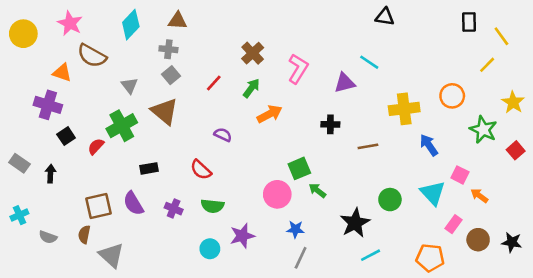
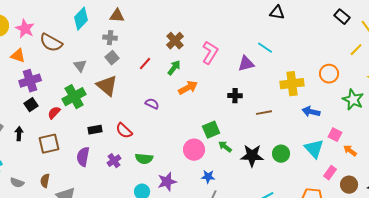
black rectangle: (469, 22) -> (342, 17), turned -49
pink star: (70, 23) -> (25, 29), moved
orange triangle: (62, 73) -> (18, 56), moved
purple cross: (48, 105) -> (30, 81), moved, turned -35
blue arrow: (429, 145) -> (311, 112), turned -42
red semicircle: (201, 170) -> (124, 131), moved
purple semicircle: (133, 203) -> (83, 157), turned 42
brown square: (98, 206) -> (49, 144), moved
purple cross: (174, 209) -> (114, 161), turned 32
black star: (355, 223) -> (252, 156), moved, turned 30

